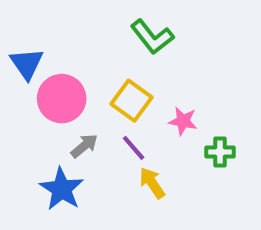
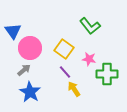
green L-shape: (152, 37) -> (90, 26), moved
gray arrow: (84, 146) -> (24, 70), moved
green cross: (220, 152) -> (107, 74), size x1.5

